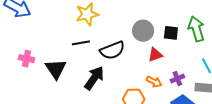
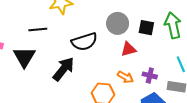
black line: (81, 43) -> (38, 30), moved
purple cross: (177, 79) -> (150, 75), turned 32

